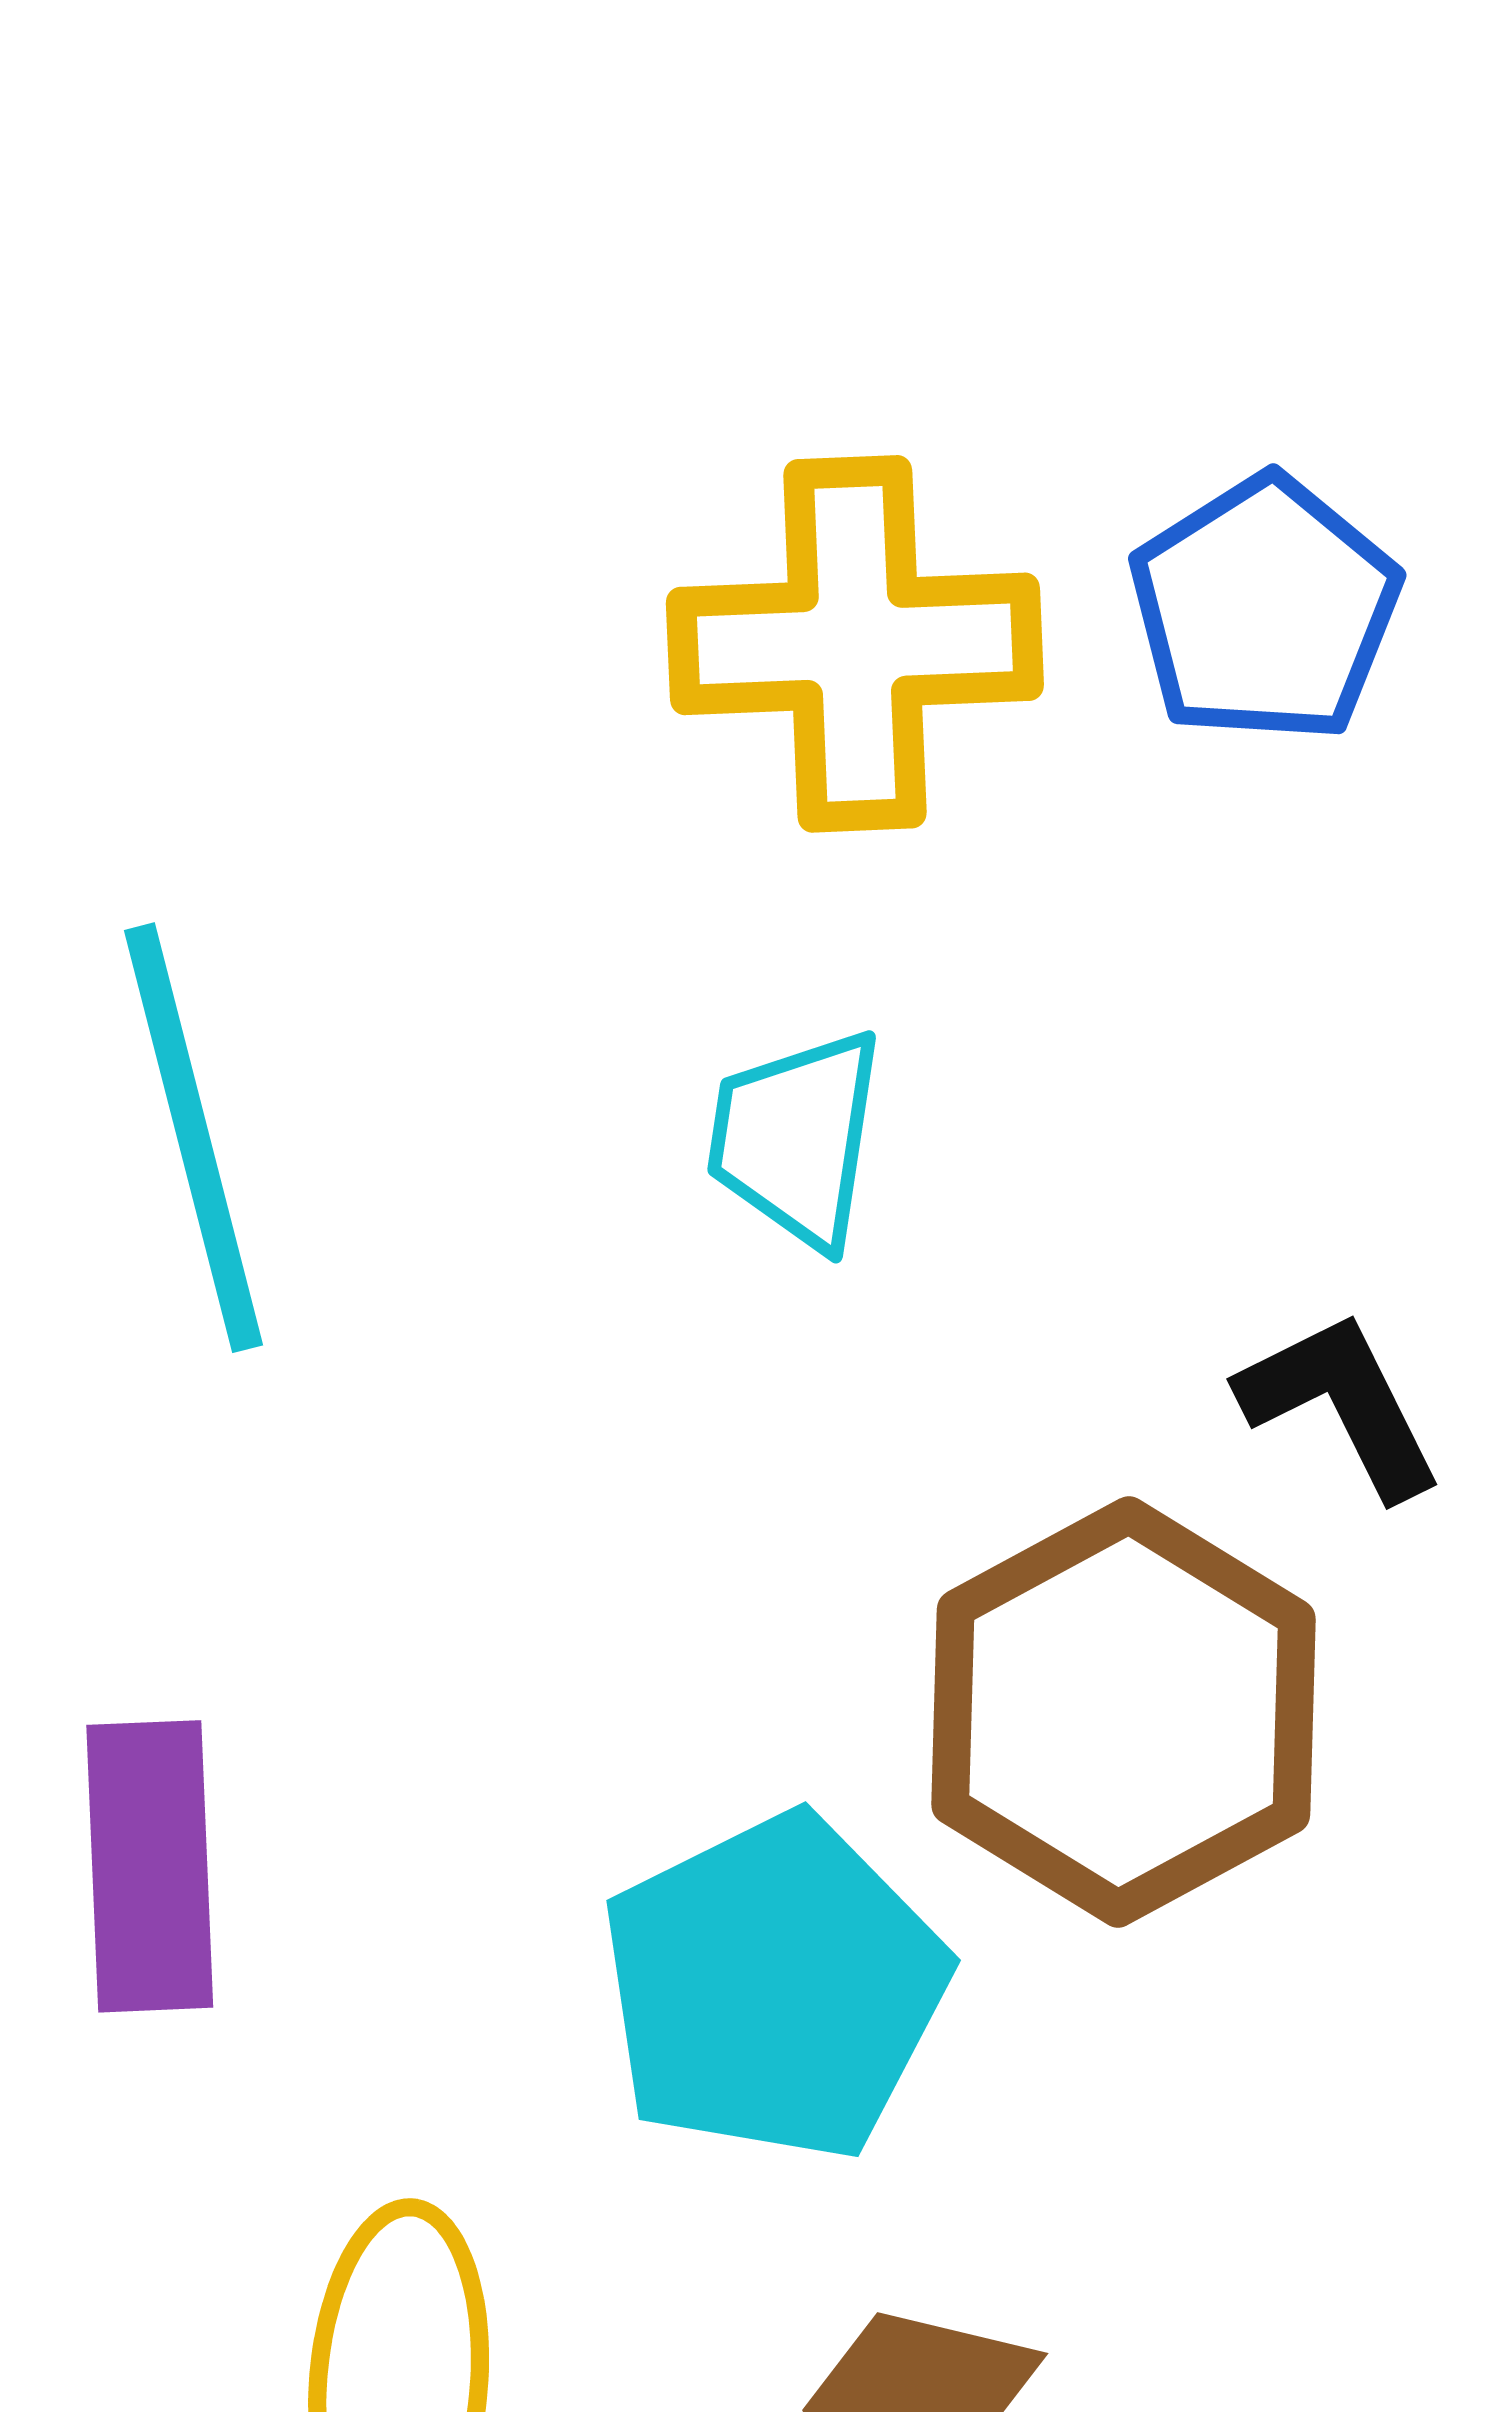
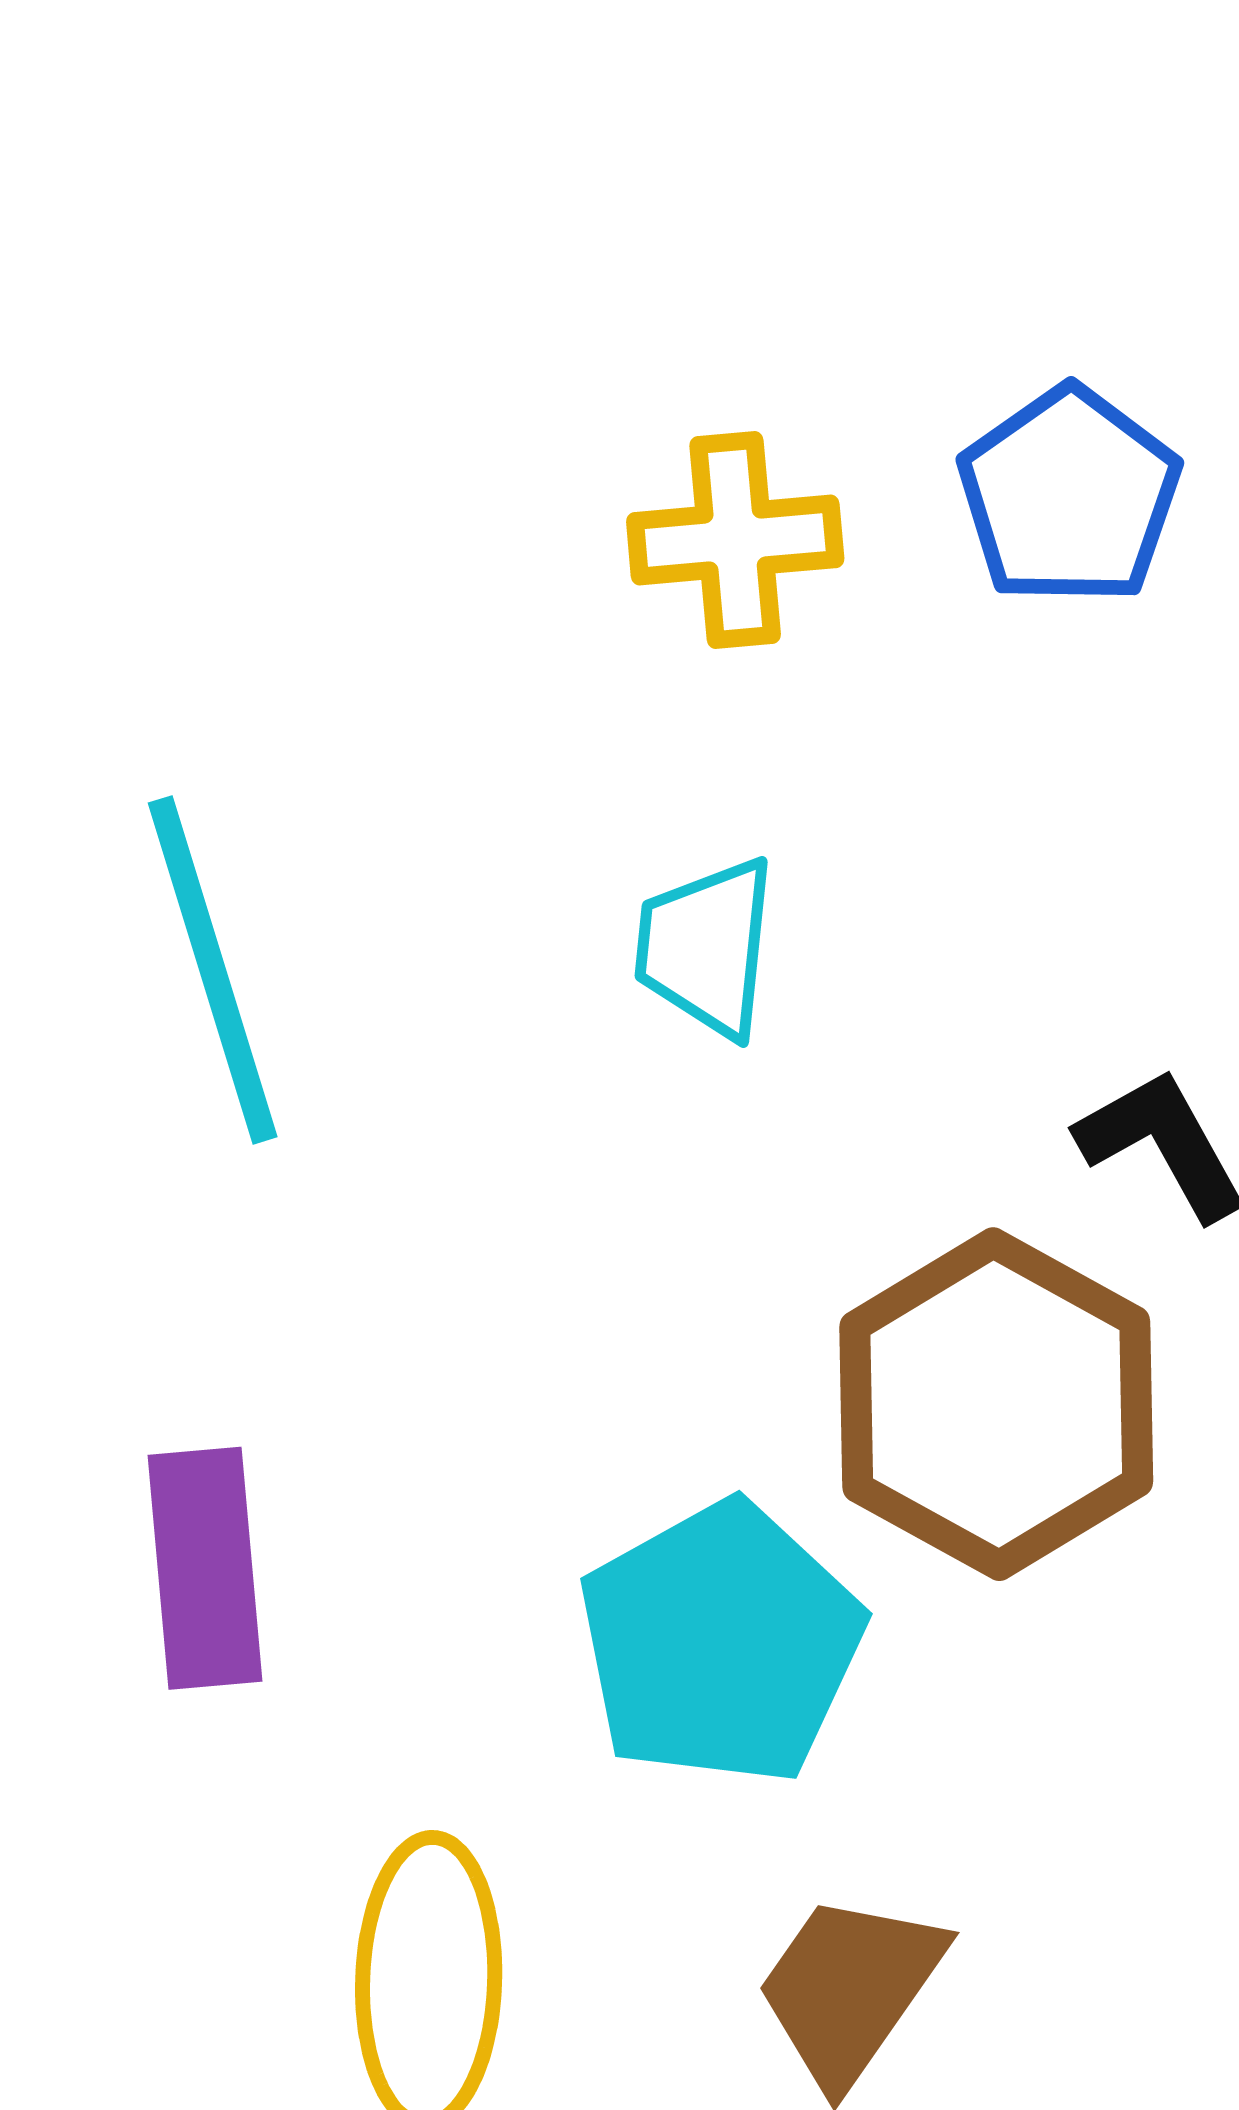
yellow cross: (855, 644) -> (735, 540), size x0.7

